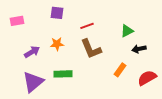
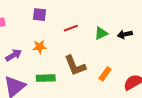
green triangle: (127, 31) -> (101, 33), moved
brown L-shape: (91, 49) -> (75, 66), moved
black arrow: (139, 49) -> (125, 34), moved

